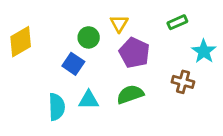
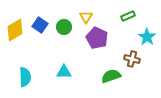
blue square: (73, 64) -> (40, 25), moved
green semicircle: (130, 94) -> (111, 76), moved
cyan semicircle: (57, 107) -> (25, 77), moved

